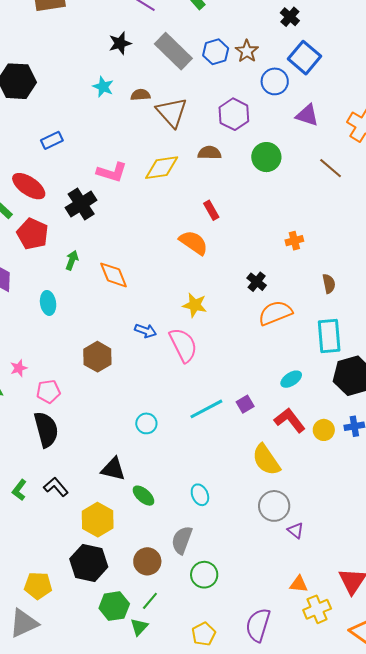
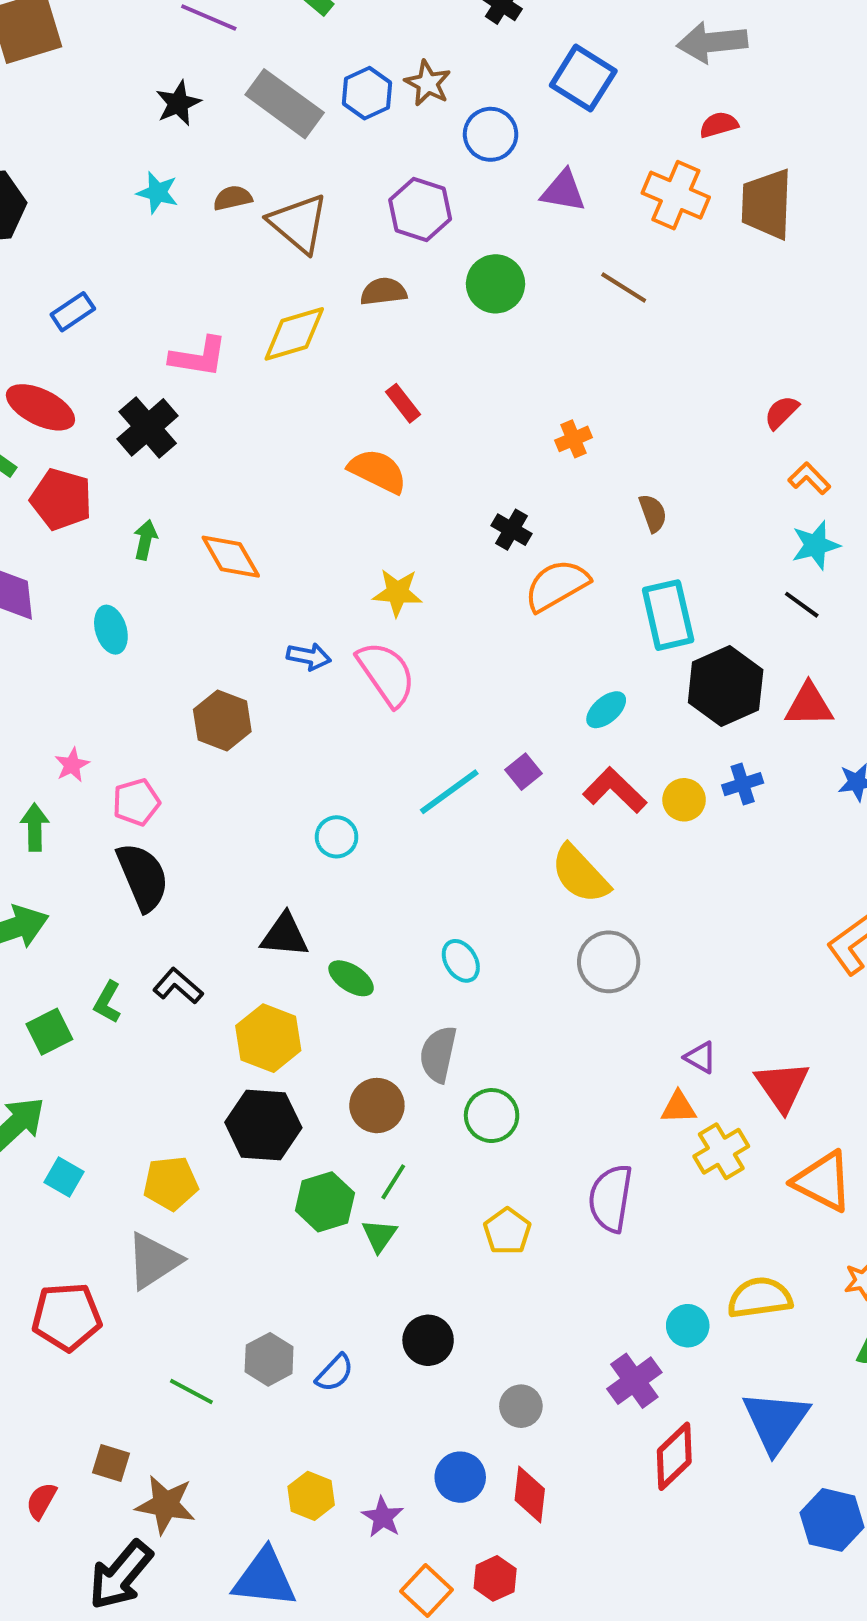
blue square: (305, 58) -> (583, 78), moved
purple triangle: (296, 530) -> (700, 1057), moved

